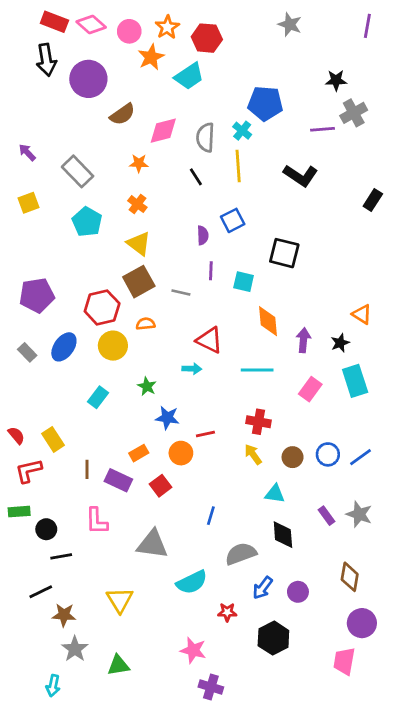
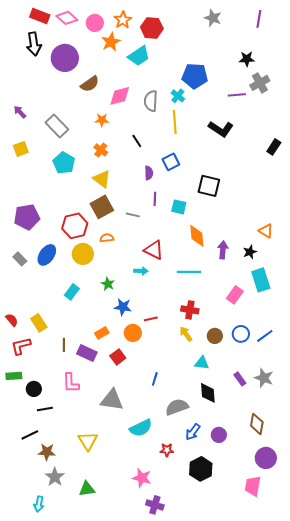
purple line: (367, 26) -> (259, 19), moved
black line: (196, 177) -> (137, 141), moved
pink rectangle: (310, 389) -> (235, 295), moved

